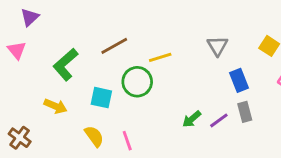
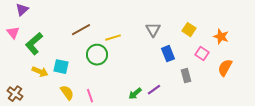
green L-shape: (65, 65) -> (34, 44), moved
cyan square: (101, 98) -> (61, 67), moved
gray rectangle: (245, 112) -> (186, 76), moved
green arrow: (192, 119) -> (135, 94), moved
purple line: (219, 120) -> (154, 90), moved

